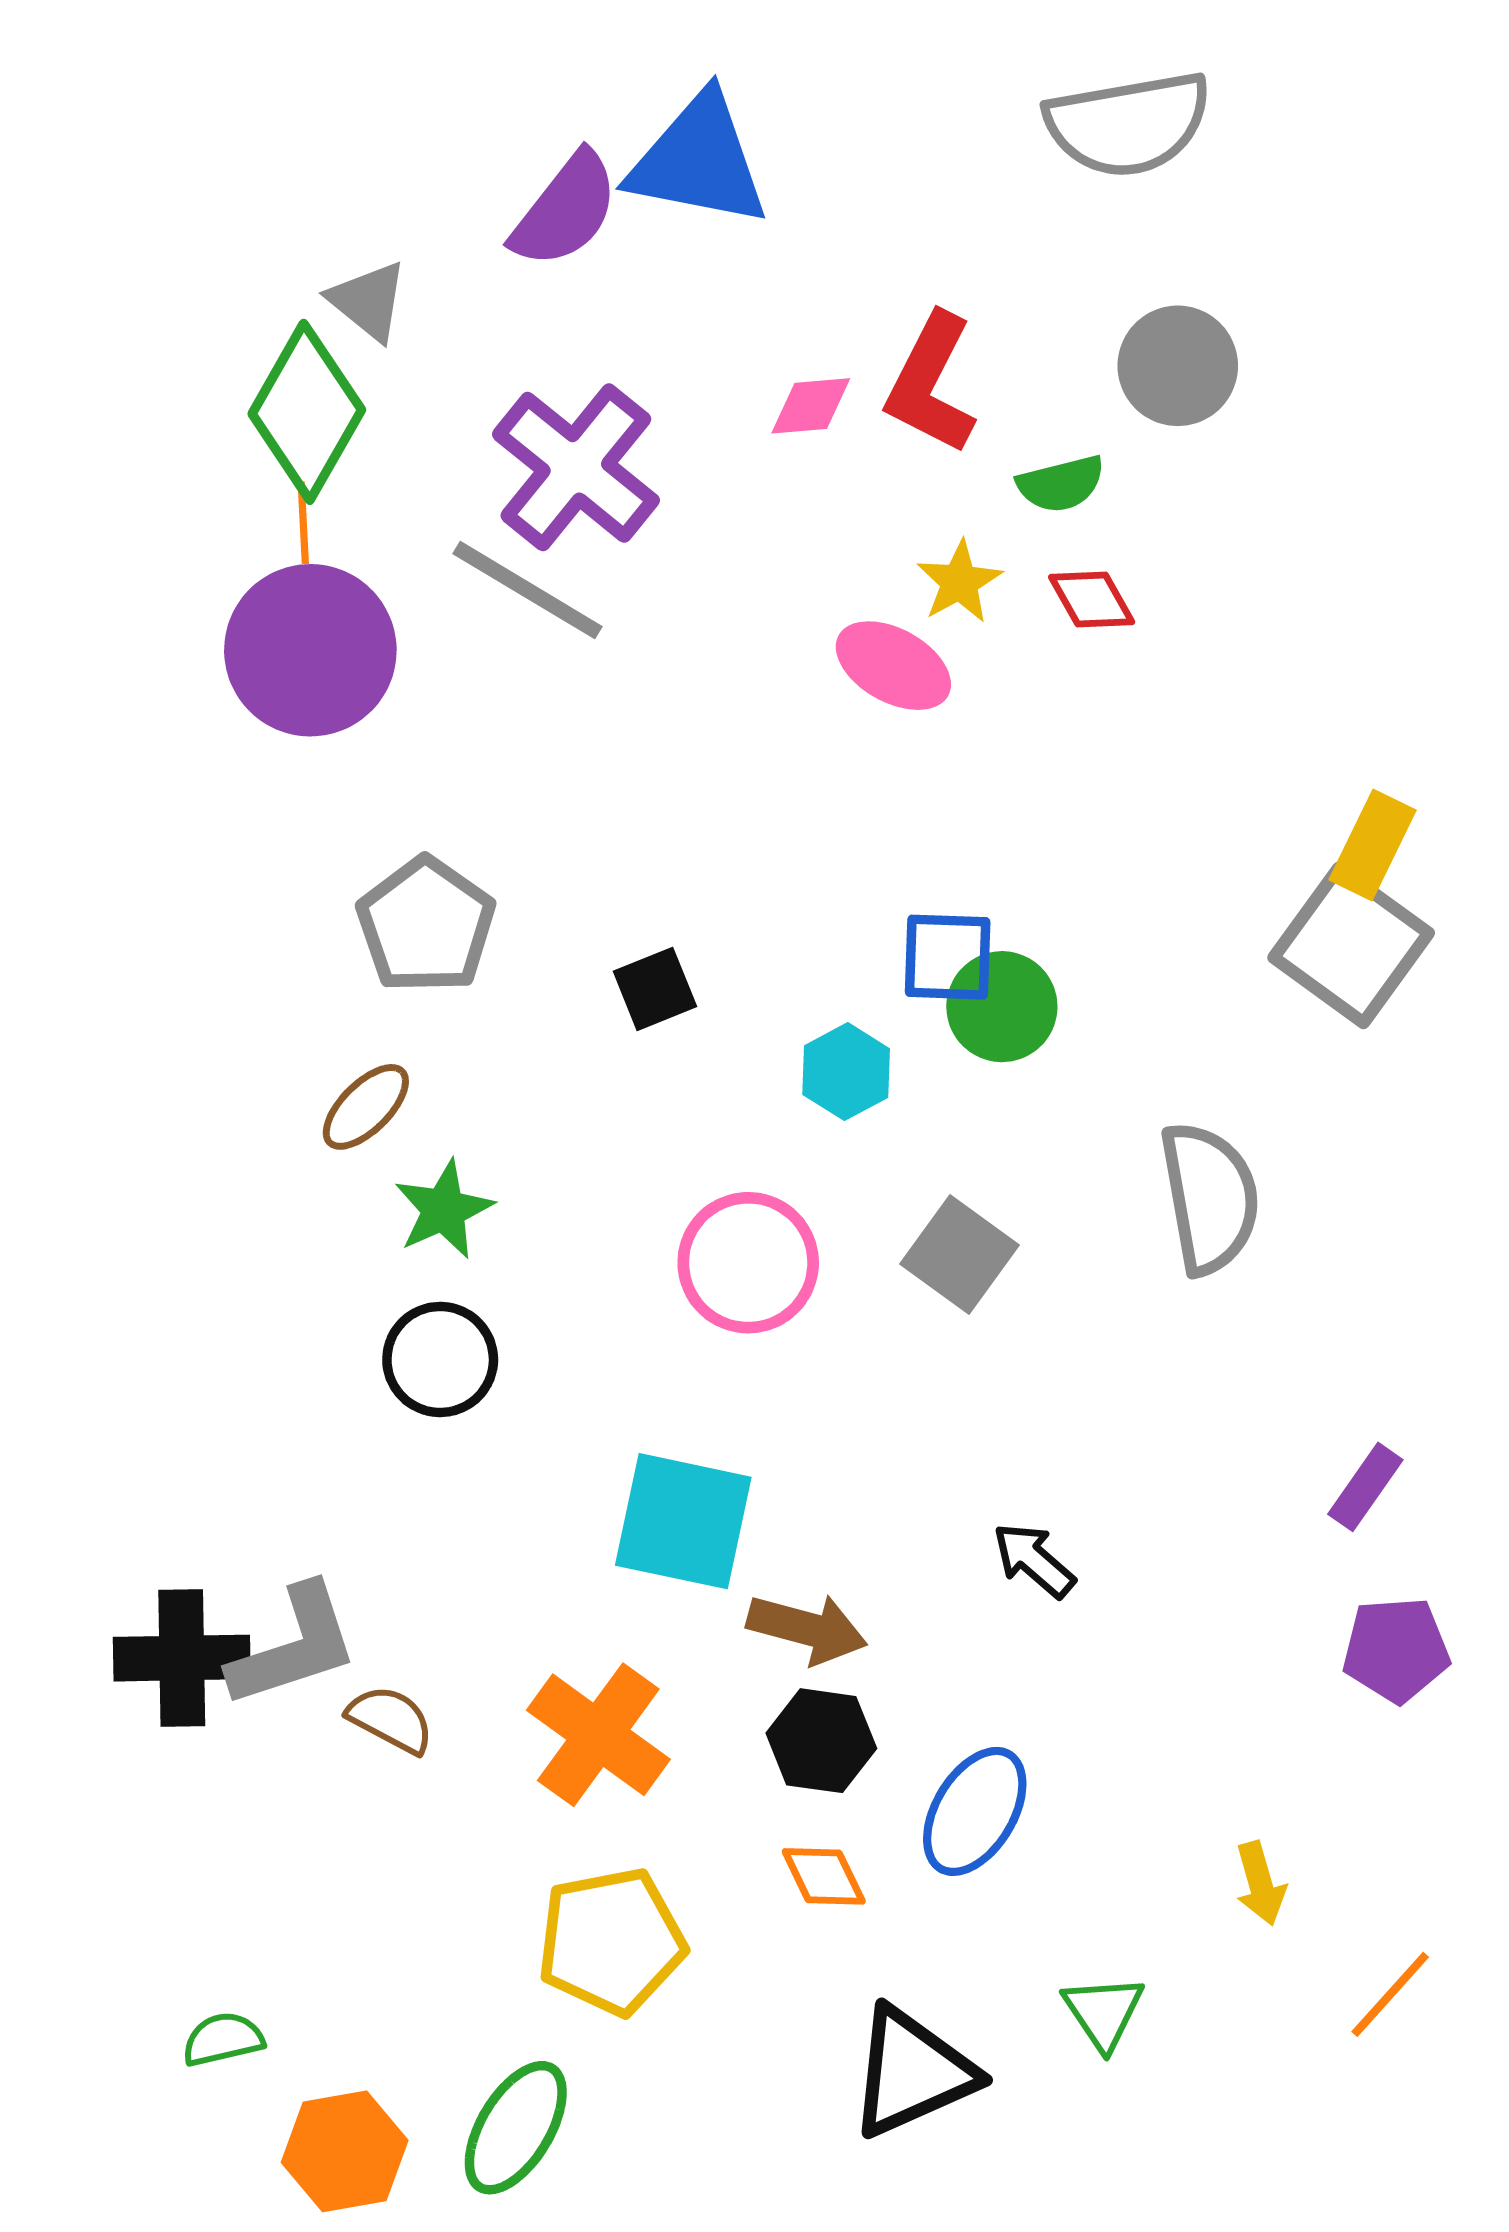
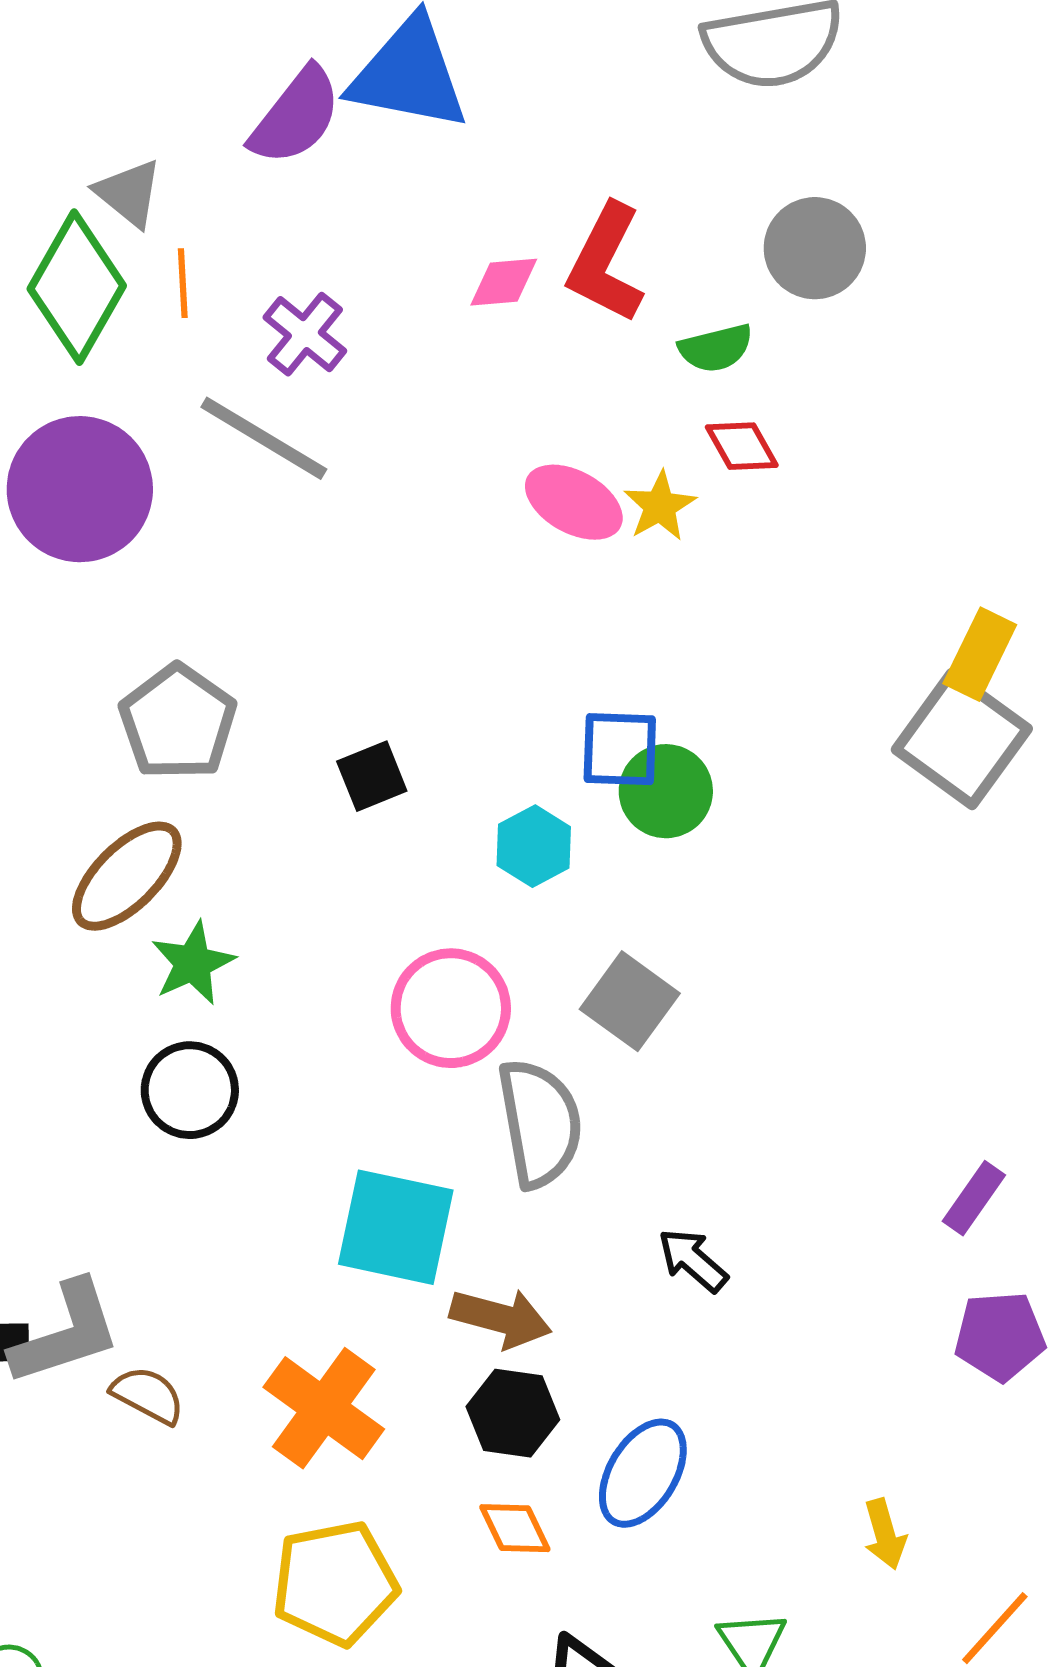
purple cross: (576, 467) -> (305, 334), size x0.6
orange line: (303, 523) -> (183, 283), moved
yellow star: (959, 582) -> (660, 506), moved
brown ellipse: (366, 1107) -> (127, 876), size x1.5
gray semicircle: (1210, 1198) -> (540, 1123), moved

